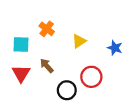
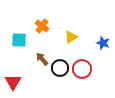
red triangle: (21, 73) -> (13, 82), moved
black circle: (67, 90) -> (60, 68), moved

